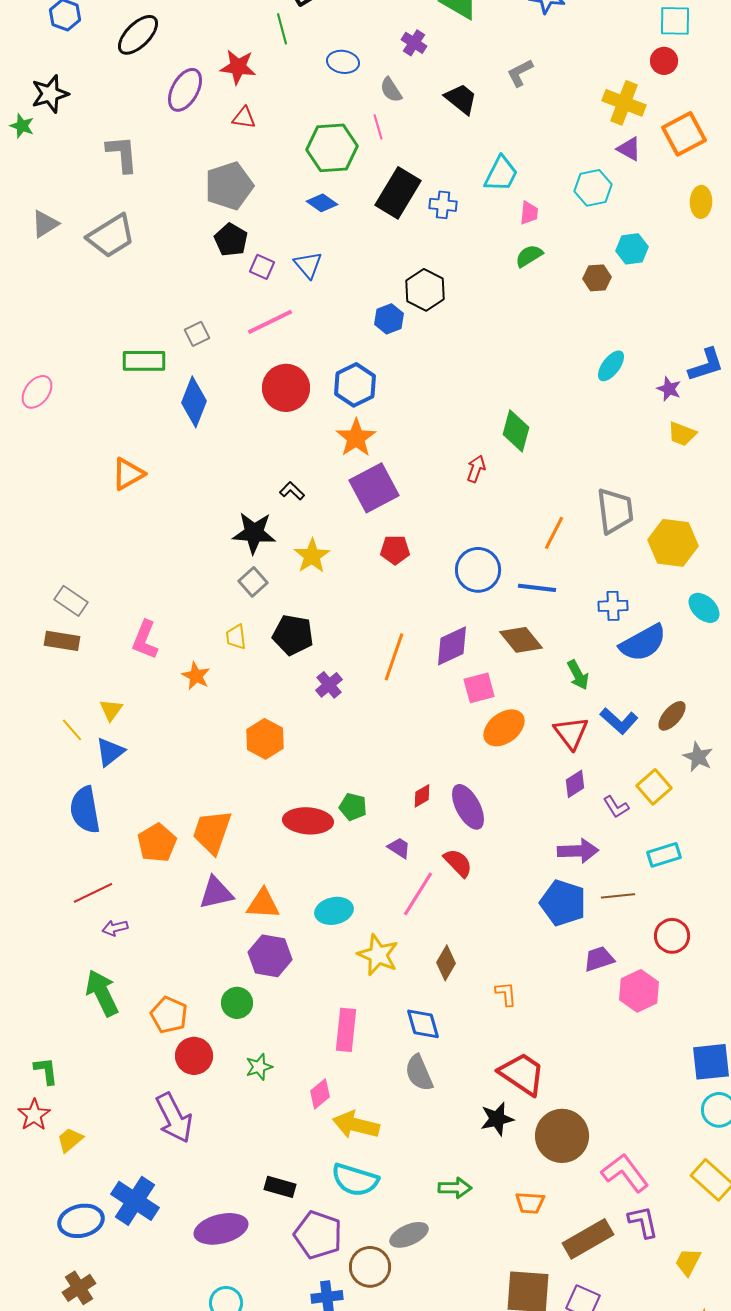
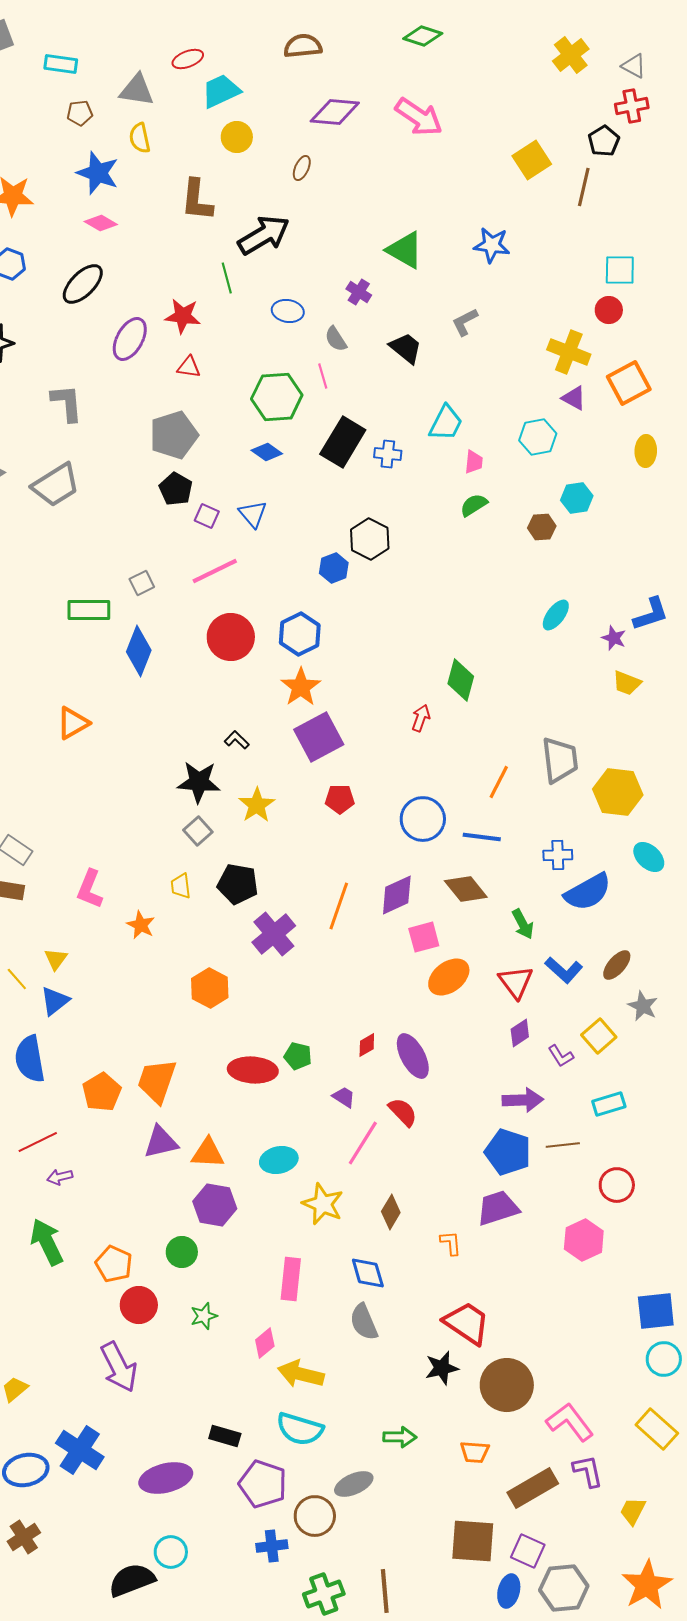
purple cross: (329, 685) -> (274, 934), size x1.6
purple trapezoid: (599, 959) -> (498, 1208), moved, size x1.4

